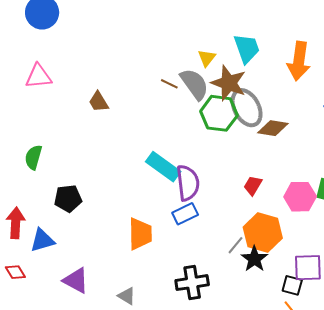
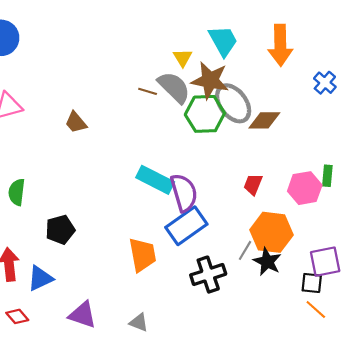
blue rectangle: (185, 214) -> (186, 226), size x1.5
black cross: (192, 283) -> (208, 275), moved

